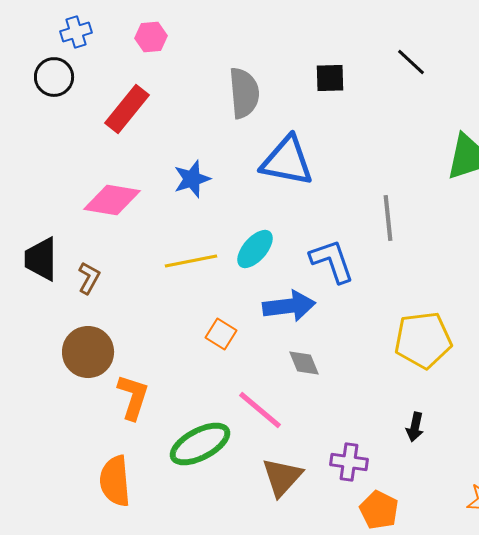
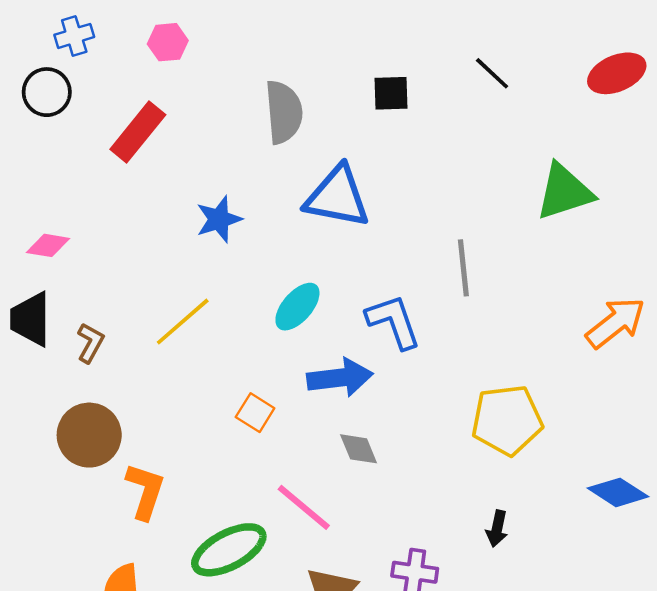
pink diamond: (112, 200) -> (48, 245), moved, size x0.6
yellow line: (191, 261) -> (183, 322), moved, turned -30

